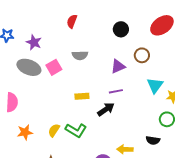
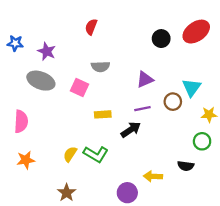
black circle: (121, 29) -> (161, 39), moved
brown circle: (142, 55) -> (173, 102), moved
pink square: (54, 67) -> (79, 88), moved, turned -35
cyan triangle: (155, 85) -> (192, 88), moved
orange star: (25, 132) -> (26, 160), moved

